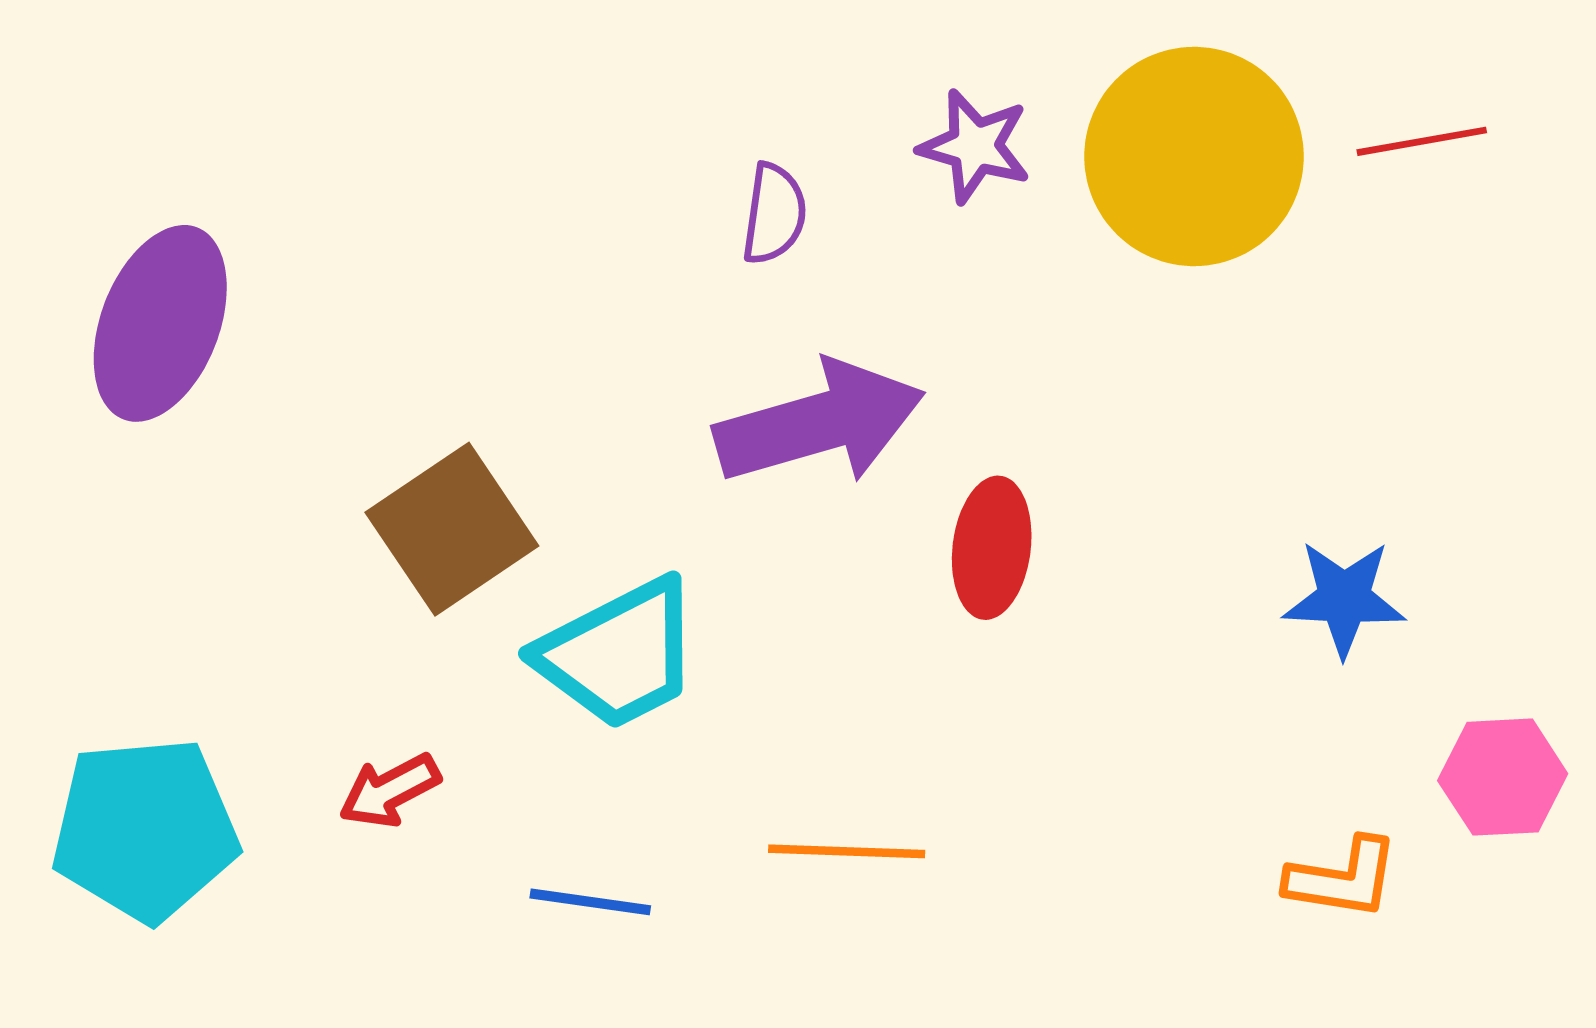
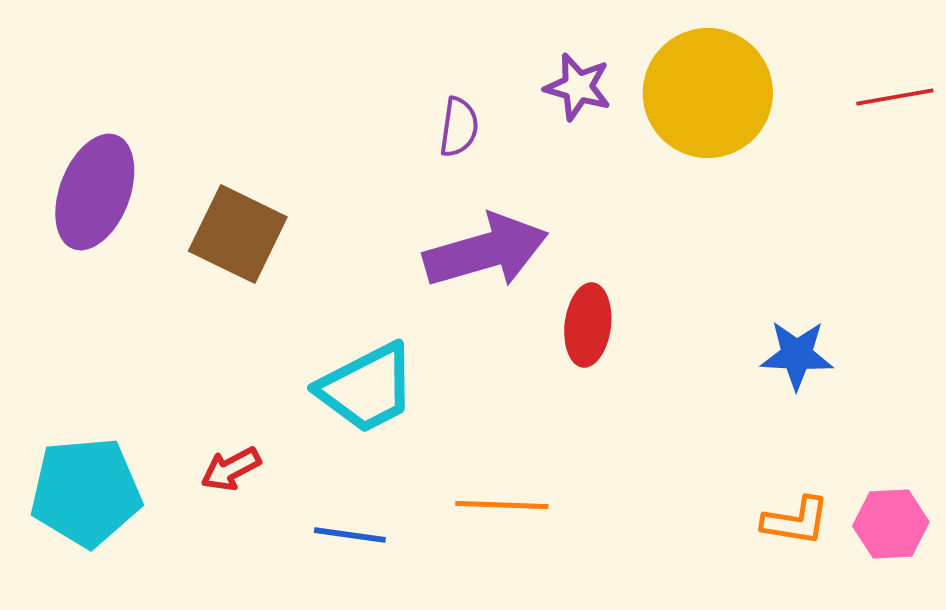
red line: (1422, 141) -> (895, 97), moved
brown square: (452, 529) -> (238, 234), moved, turned -30
pink hexagon: (1503, 777) -> (891, 524), moved

